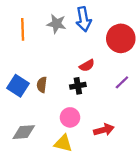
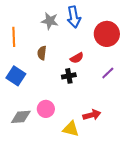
orange line: (23, 29) -> (14, 37), moved
brown semicircle: (42, 85) -> (42, 53), moved
pink circle: (70, 117) -> (46, 109), moved
yellow triangle: (63, 143) -> (71, 129), moved

